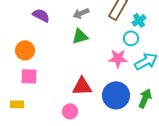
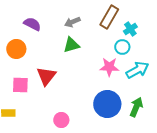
orange circle: (25, 50) -> (16, 49), moved
red triangle: (82, 86) -> (46, 76), moved, turned -50

